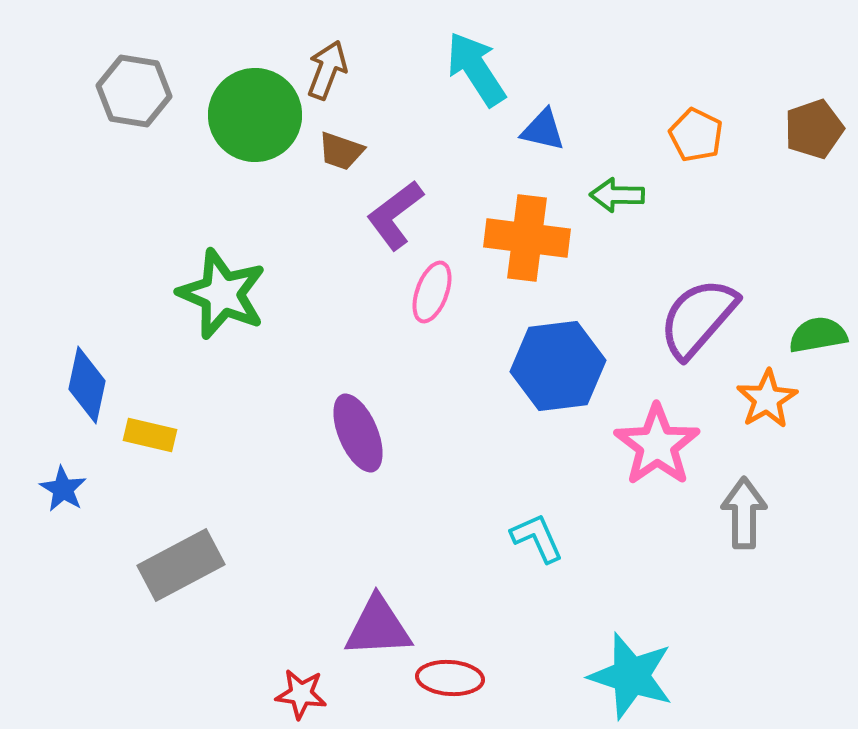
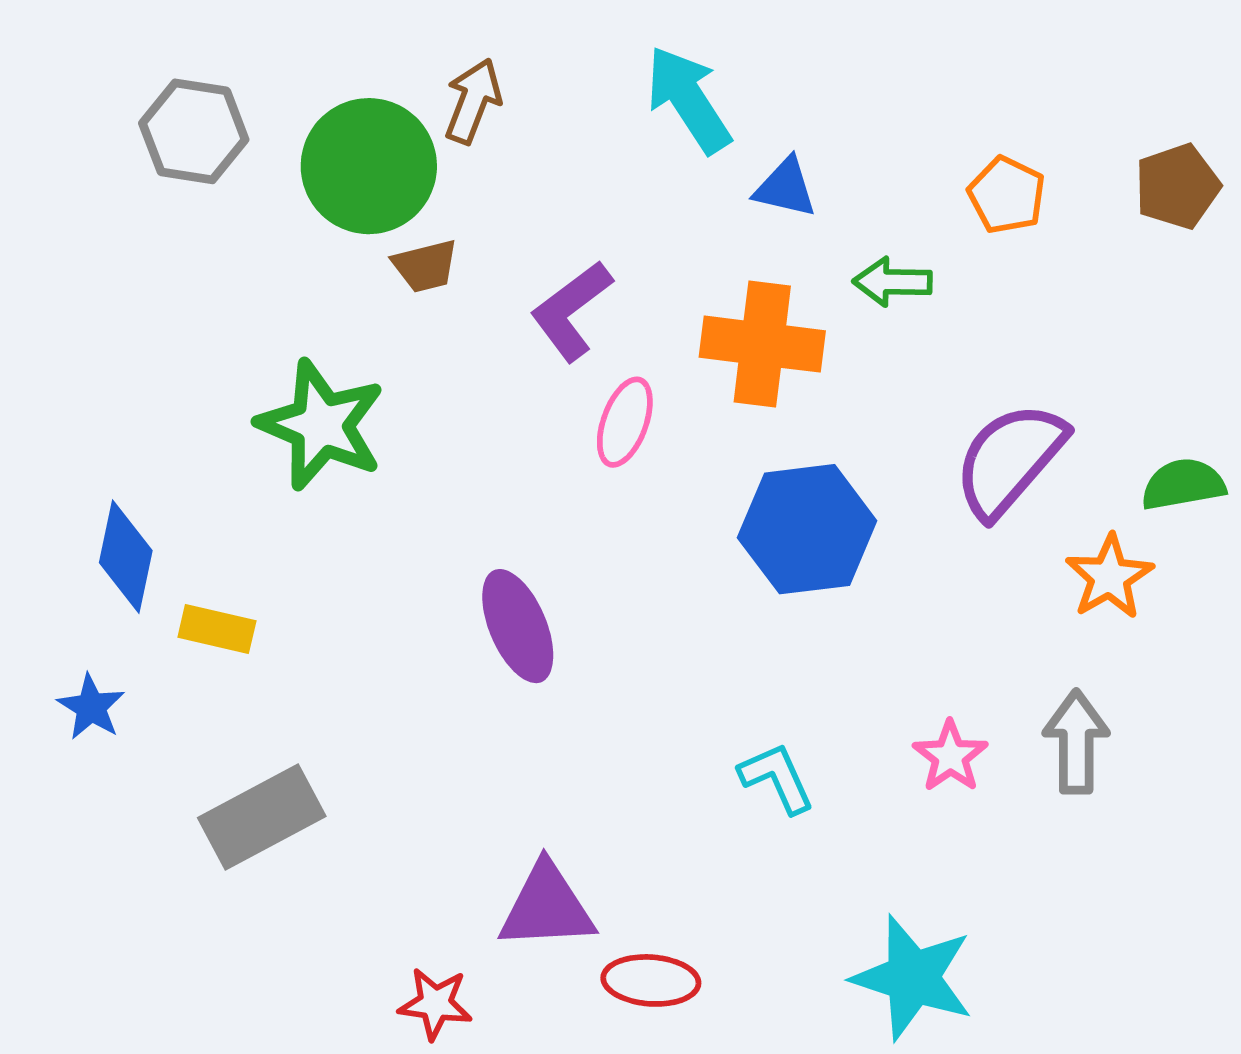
brown trapezoid: (341, 151) -> (425, 266), moved, turned -33
pink star: (657, 445) -> (950, 756), moved, size x0.6

